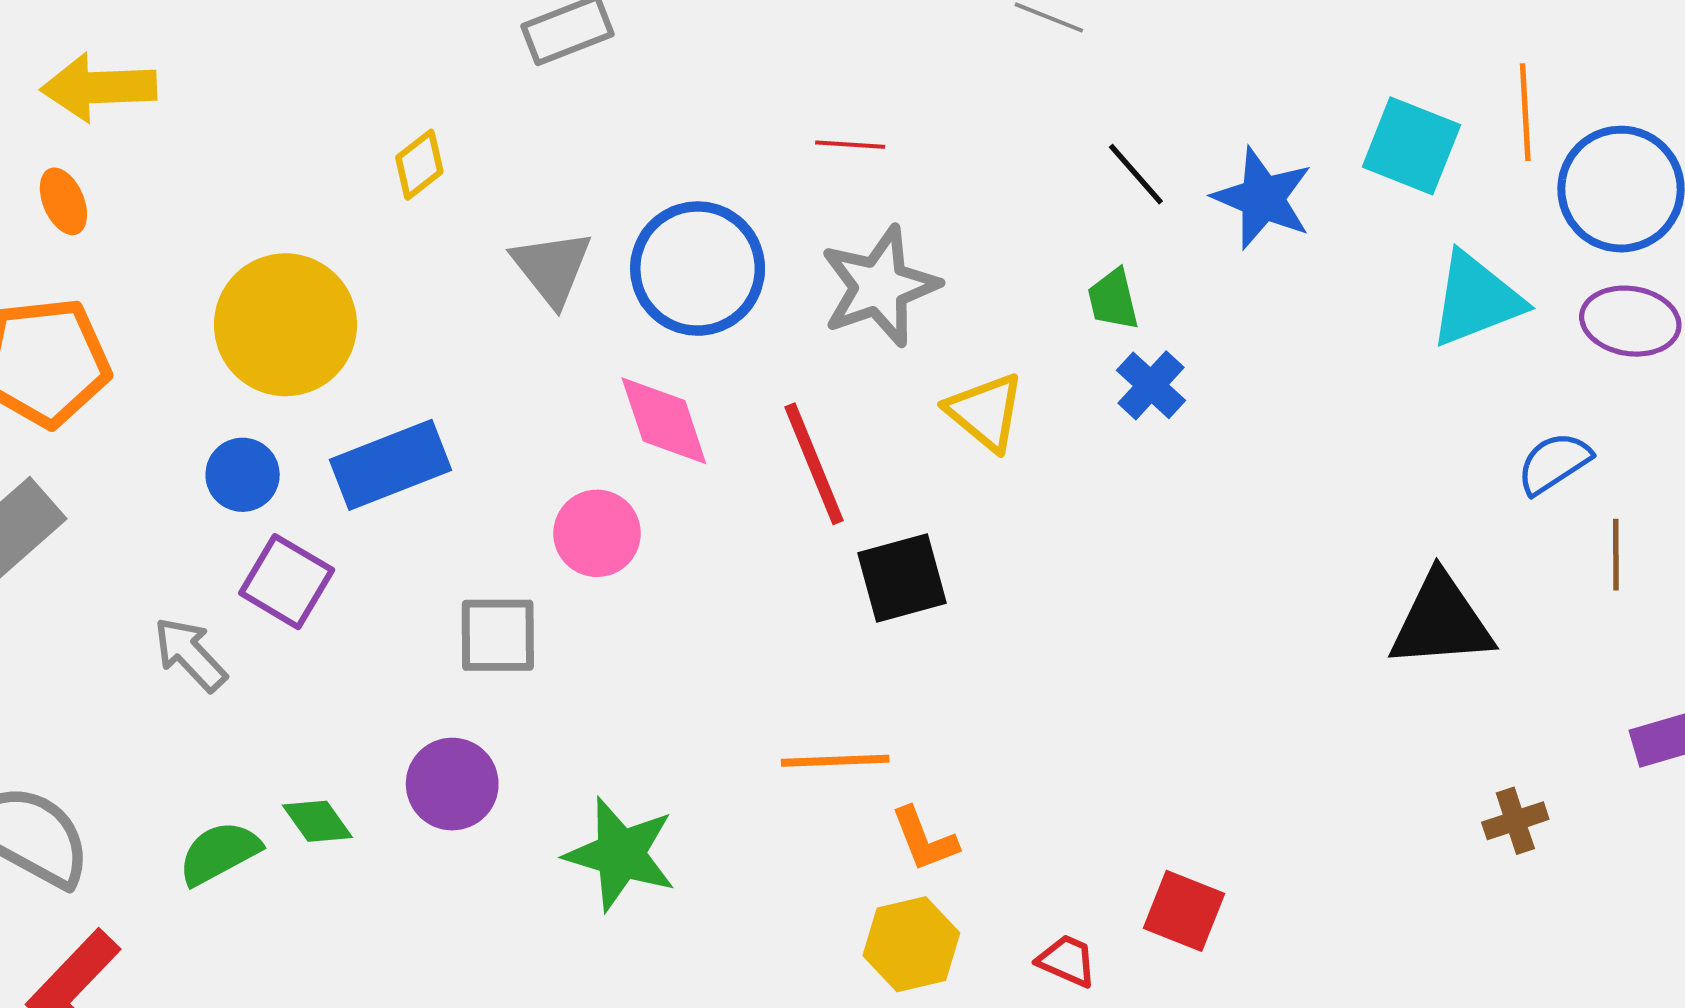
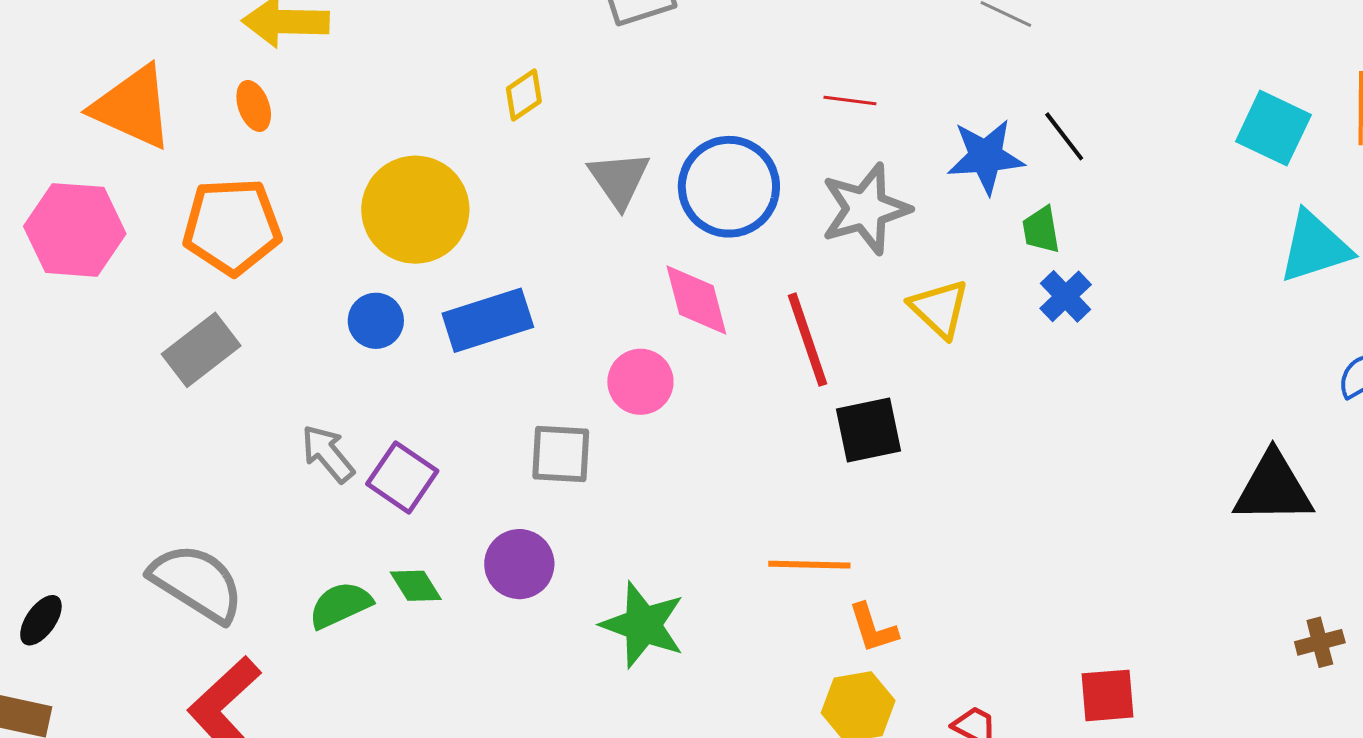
blue star: (1263, 198) -> (986, 157), moved, turned -30
purple square: (287, 582) -> (402, 477), moved
red square: (1184, 911) -> (1108, 695), moved, turned -30

